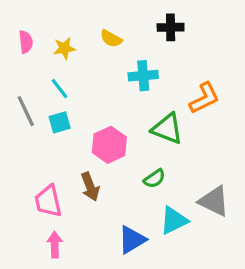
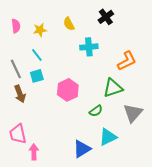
black cross: (171, 27) -> (106, 17), turned -35
yellow semicircle: (111, 39) -> (69, 24), turned 32
green triangle: (167, 129) -> (113, 88), moved, turned -40
brown arrow: (90, 187) -> (20, 94), moved
pink trapezoid: (48, 201) -> (18, 134), moved
gray triangle: (214, 201) -> (133, 113), moved, turned 45

